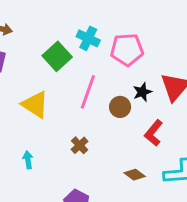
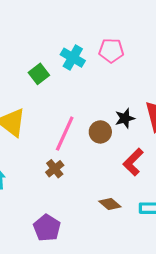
pink pentagon: (127, 50) -> (111, 51), moved, size x0.7
green square: (57, 56) -> (39, 74), size x0.7
pink line: (88, 92) -> (65, 134), moved

